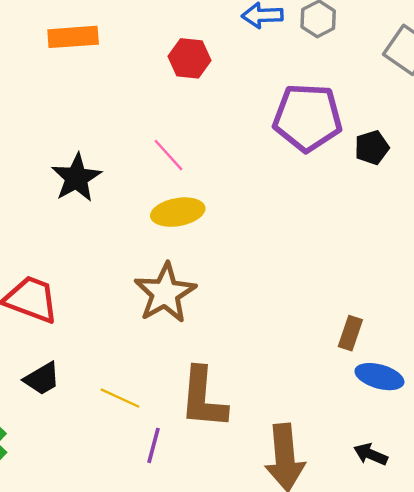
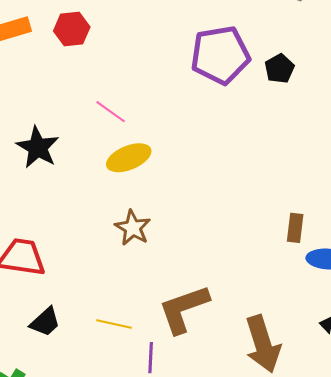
red hexagon: (190, 58) -> (72, 29), moved
brown star: (165, 293) -> (133, 228), size x0.7
brown L-shape: (203, 398) -> (184, 309), turned 78

